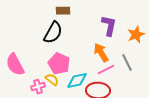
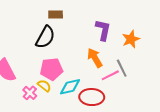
pink pentagon: (59, 64) -> (51, 69), turned -30
pink line: (106, 70) -> (110, 75), moved
pink cross: (38, 87) -> (30, 93), turned -32

